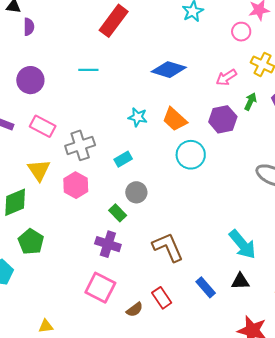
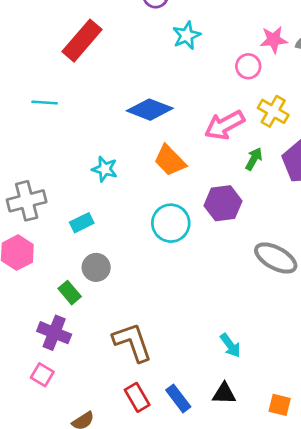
pink arrow: (226, 77) -> (225, 125), size x1.4
orange trapezoid: (175, 119) -> (170, 161), moved
purple hexagon: (223, 119) -> (223, 203), moved
cyan arrow: (242, 244) -> (230, 345), size x0.6
pink square: (100, 288) -> (42, 375), moved, size x0.6
red rectangle: (162, 298) -> (137, 397), moved

